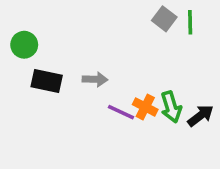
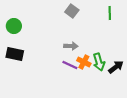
gray square: (164, 19) -> (72, 11), moved
gray arrow: (95, 79) -> (71, 46), moved
black rectangle: (47, 81) -> (15, 54), moved

